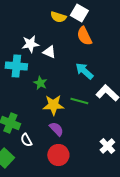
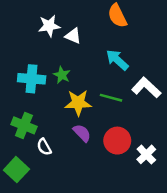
cyan cross: (16, 66) -> (32, 79), moved
red circle: (58, 155) -> (117, 141), moved

